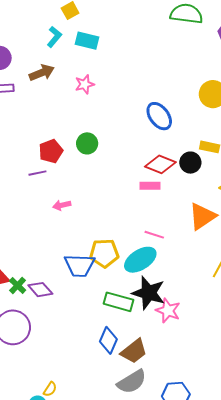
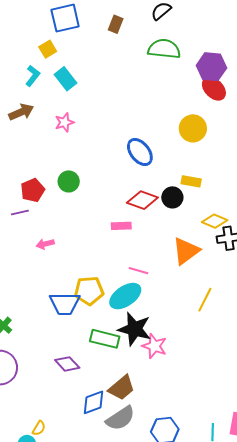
cyan rectangle: (87, 41) -> (66, 79), turned 40
pink rectangle: (150, 186) -> (121, 226), moved
purple diamond: (40, 290) -> (67, 364), moved
blue diamond: (108, 340) -> (93, 402), moved, turned 48

